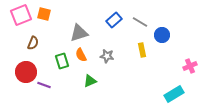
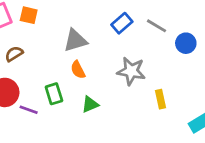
brown semicircle: (33, 43) -> (14, 54), turned -144
yellow rectangle: (142, 50) -> (161, 99), moved
gray star: (107, 56) -> (131, 71), moved, size x1.5
green rectangle: (62, 61) -> (54, 94), moved

